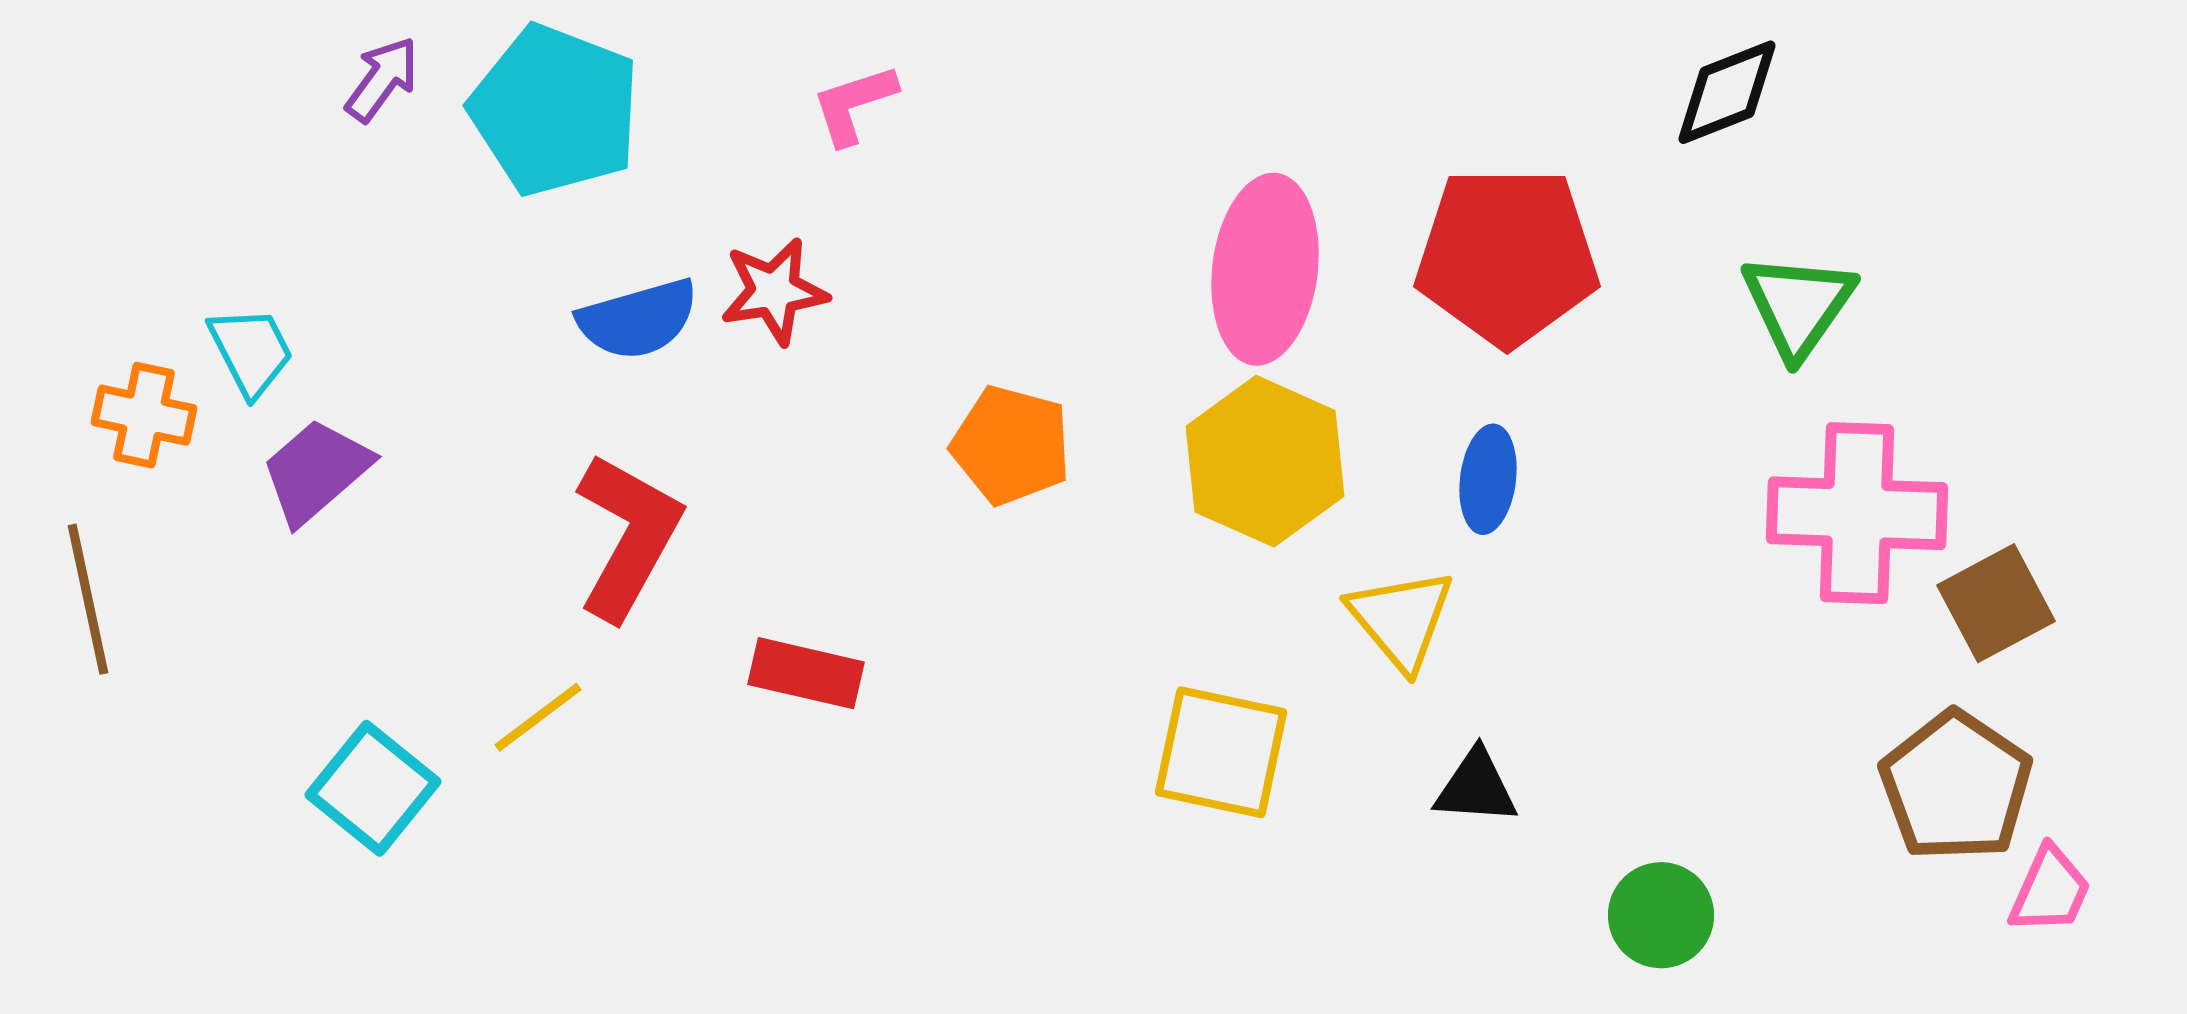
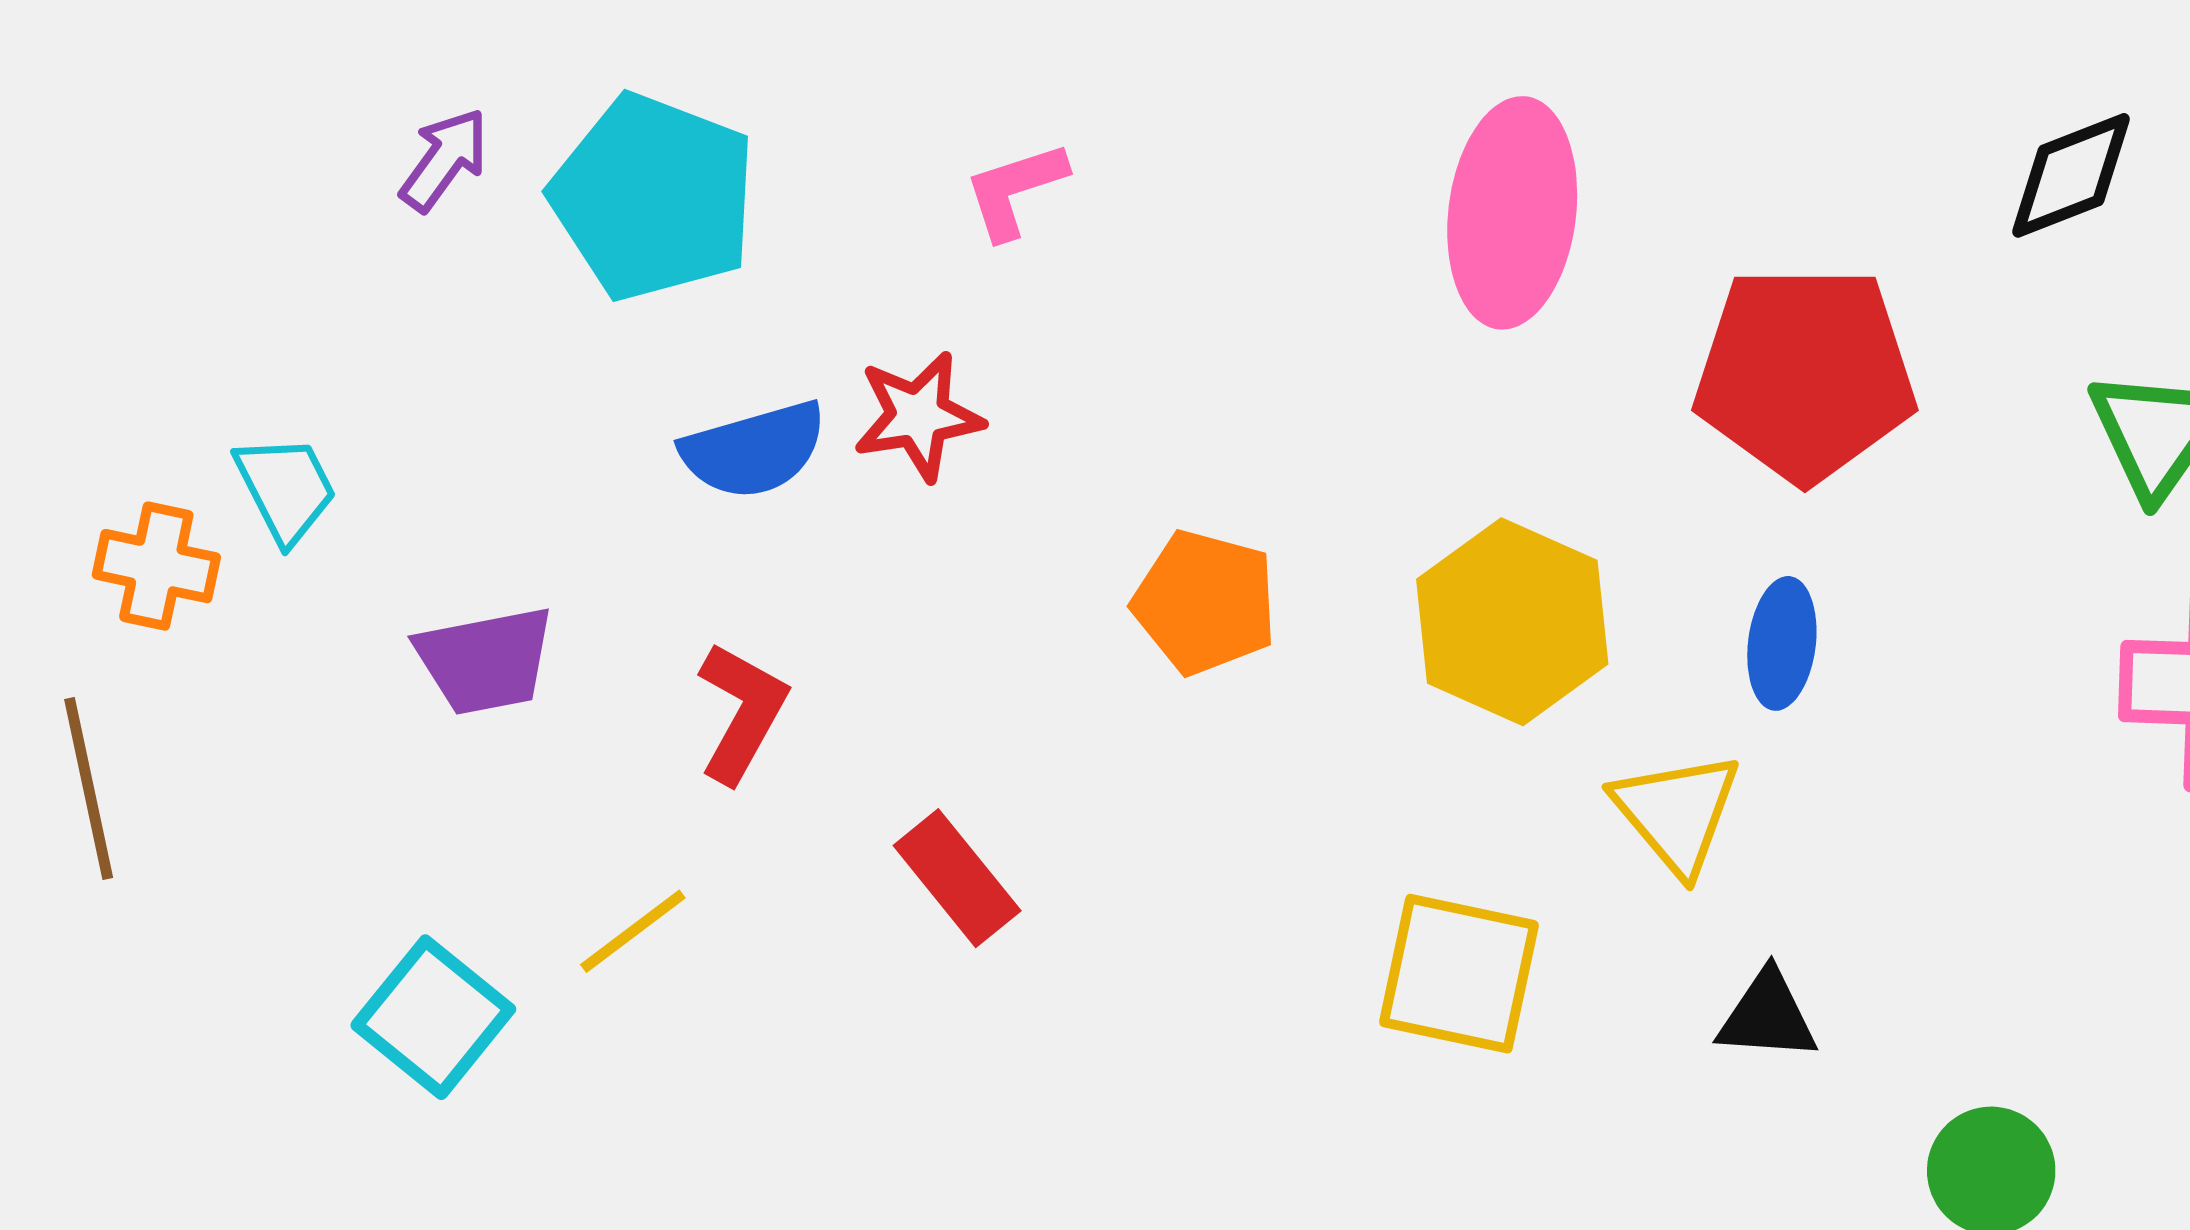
pink ellipse: (1265, 269) -> (1512, 213), moved
purple trapezoid: (316, 471) -> (485, 660), moved, turned -150
red L-shape: (628, 536) -> (742, 712), size x0.7
red rectangle: (806, 673) -> (957, 878), turned 38

